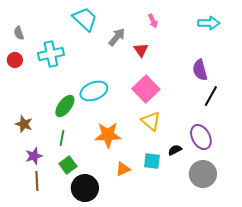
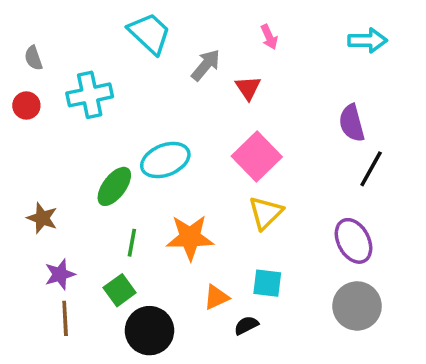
yellow triangle: (151, 121) -> (266, 213), turned 35
green line: (62, 138) -> (132, 243), moved
black semicircle: (175, 150) -> (246, 325), moved

